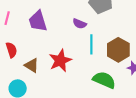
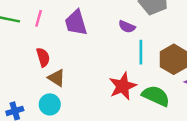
red star: (60, 61) -> (123, 86), moved
brown triangle: (32, 65) -> (57, 78), moved

